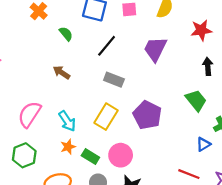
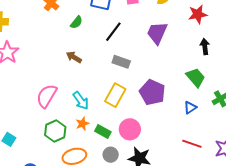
green semicircle: (66, 34) -> (76, 22), turned 80
blue triangle: (203, 144) -> (190, 108), moved
green hexagon: (24, 155) -> (55, 131), moved

